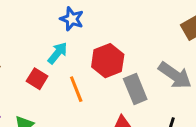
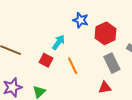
blue star: (72, 19) -> (81, 20), moved
red hexagon: (108, 61) -> (105, 33), moved

